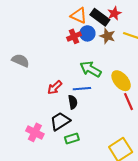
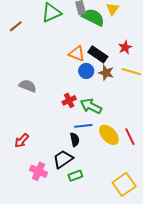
red star: (114, 13) -> (125, 47), moved
red cross: (74, 36) -> (69, 100), moved
gray semicircle: (20, 60) -> (28, 86), moved
yellow ellipse: (121, 81) -> (109, 135), moved
red arrow: (55, 88) -> (22, 141), moved

